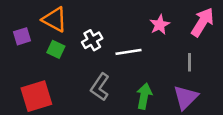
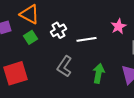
pink star: (160, 25) -> (119, 26), moved
green square: (56, 49) -> (31, 37), turned 32

